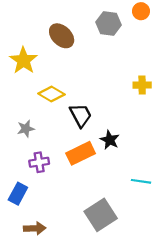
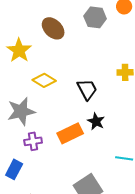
black trapezoid: (81, 115) -> (87, 89), moved
gray star: (26, 129) -> (21, 111), size x1.8

